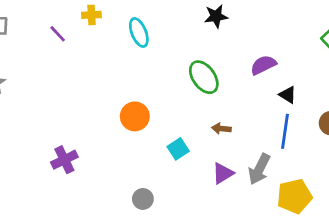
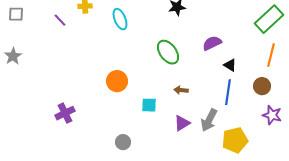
cyan square: (178, 149) -> (149, 105), turned 35

